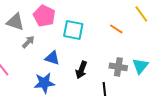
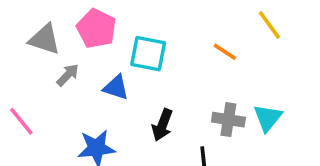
blue triangle: (52, 58) -> (116, 87), moved

